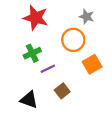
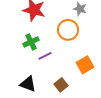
orange square: (92, 64) -> (85, 65), moved
brown square: (62, 91) -> (61, 85), moved

